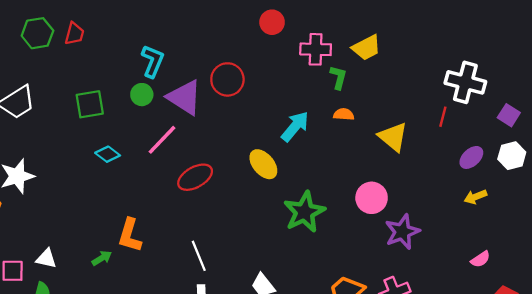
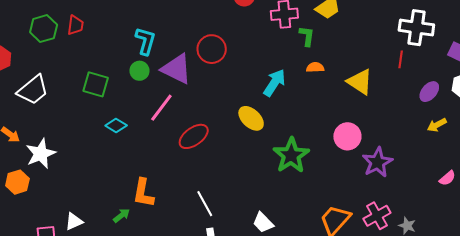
green square: (90, 104) -> (96, 84), turned 32
white triangle: (46, 259) -> (74, 221), turned -30

